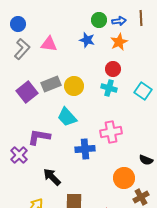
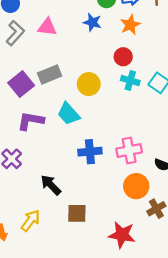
yellow circle: (74, 86) -> (89, 84), moved
cyan cross: (109, 88) -> (130, 80), moved
pink cross: (111, 132) -> (129, 151), moved
purple L-shape: (39, 137) -> (31, 121), moved

